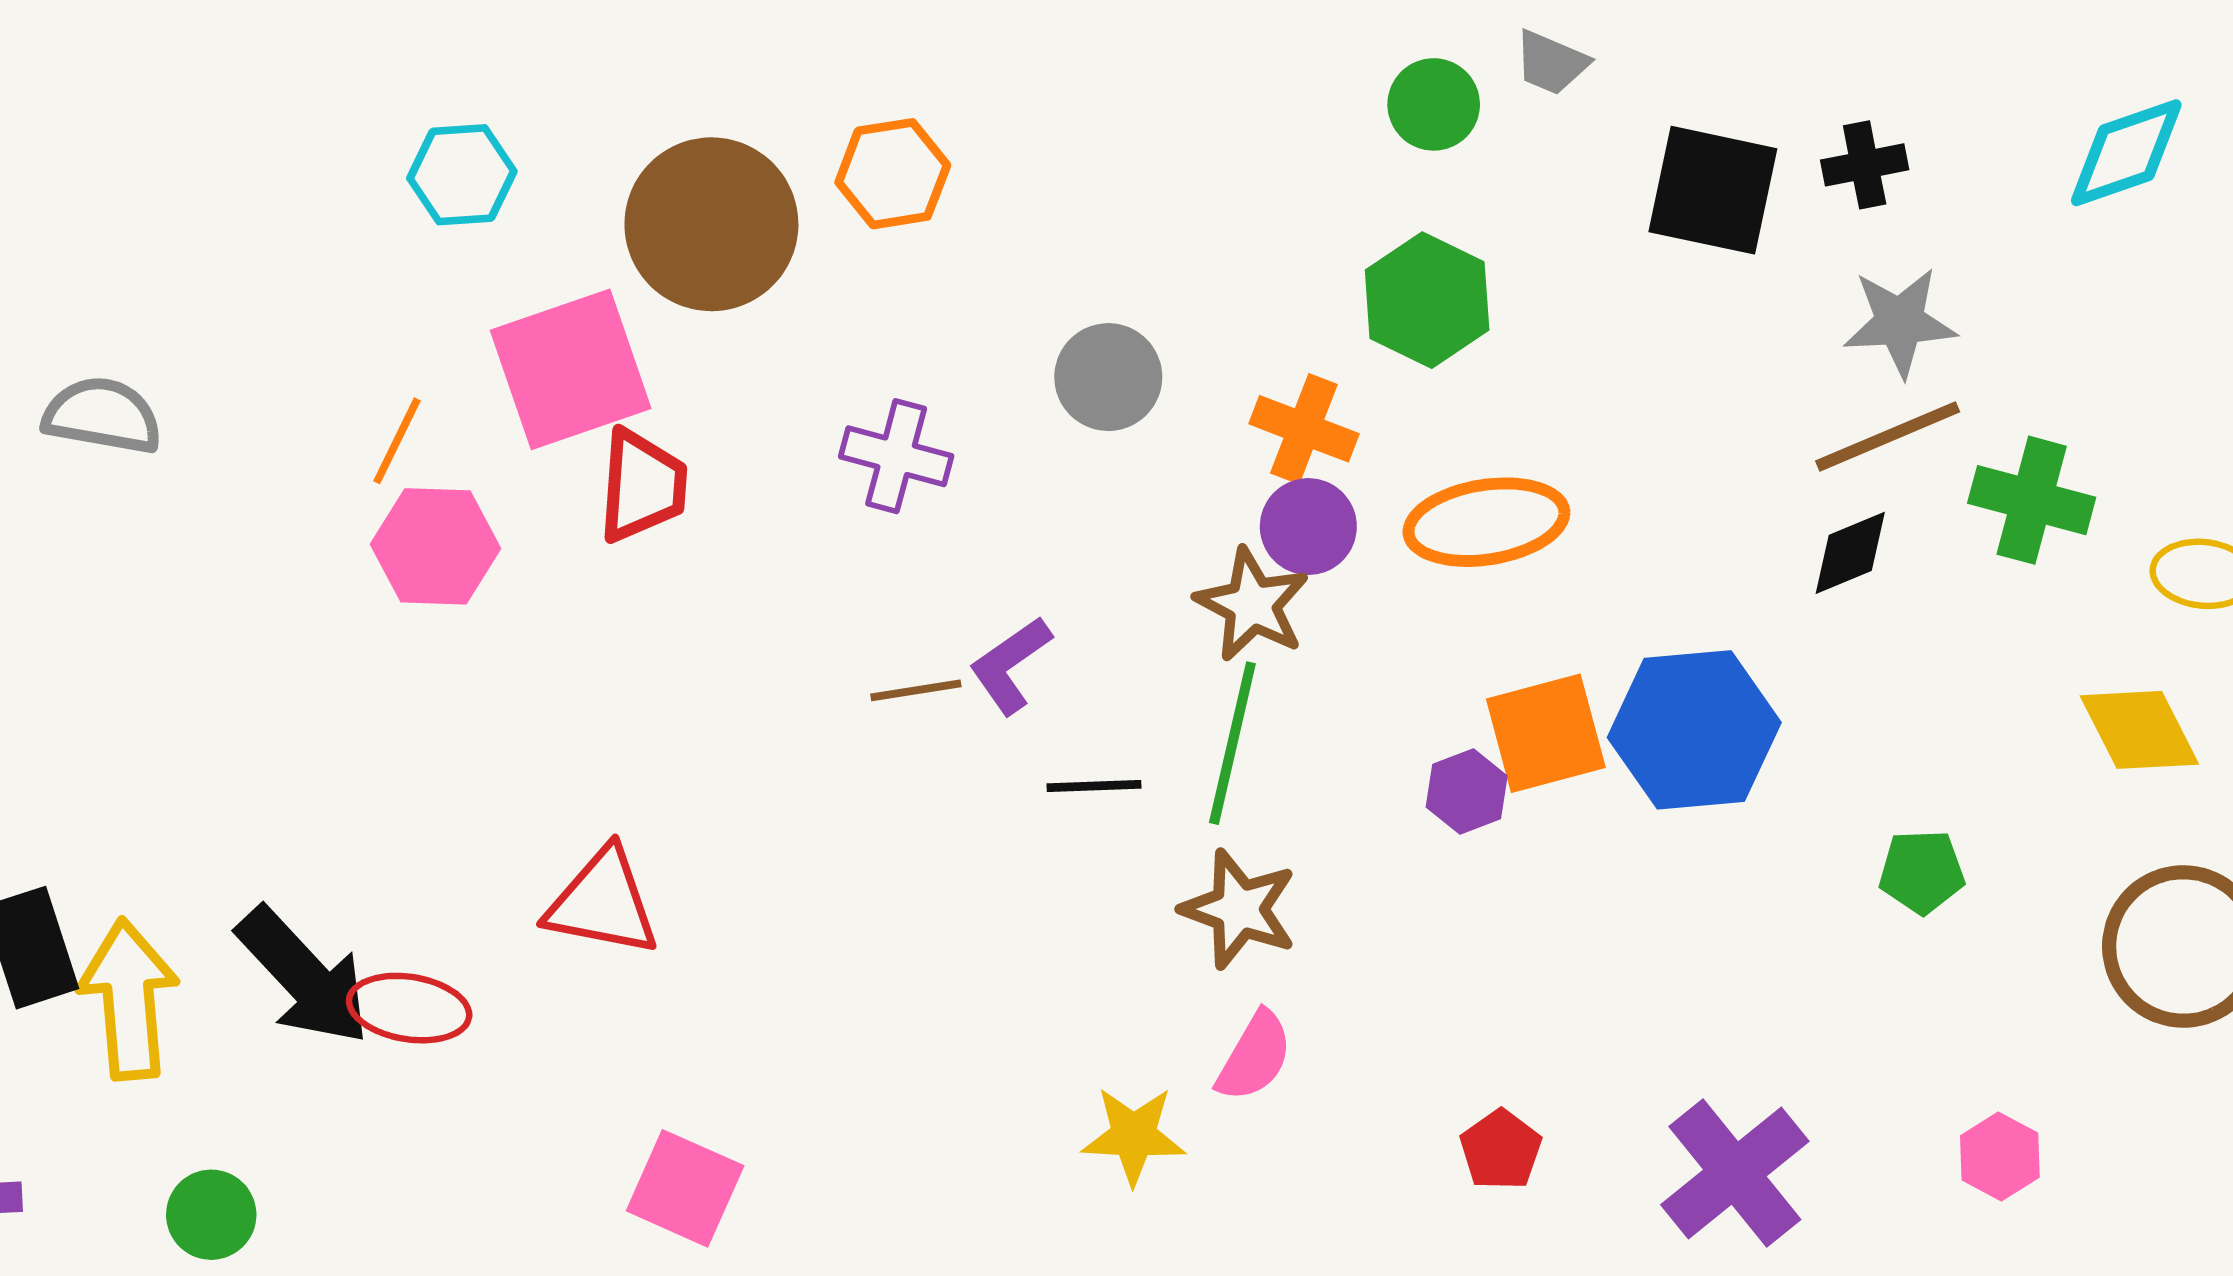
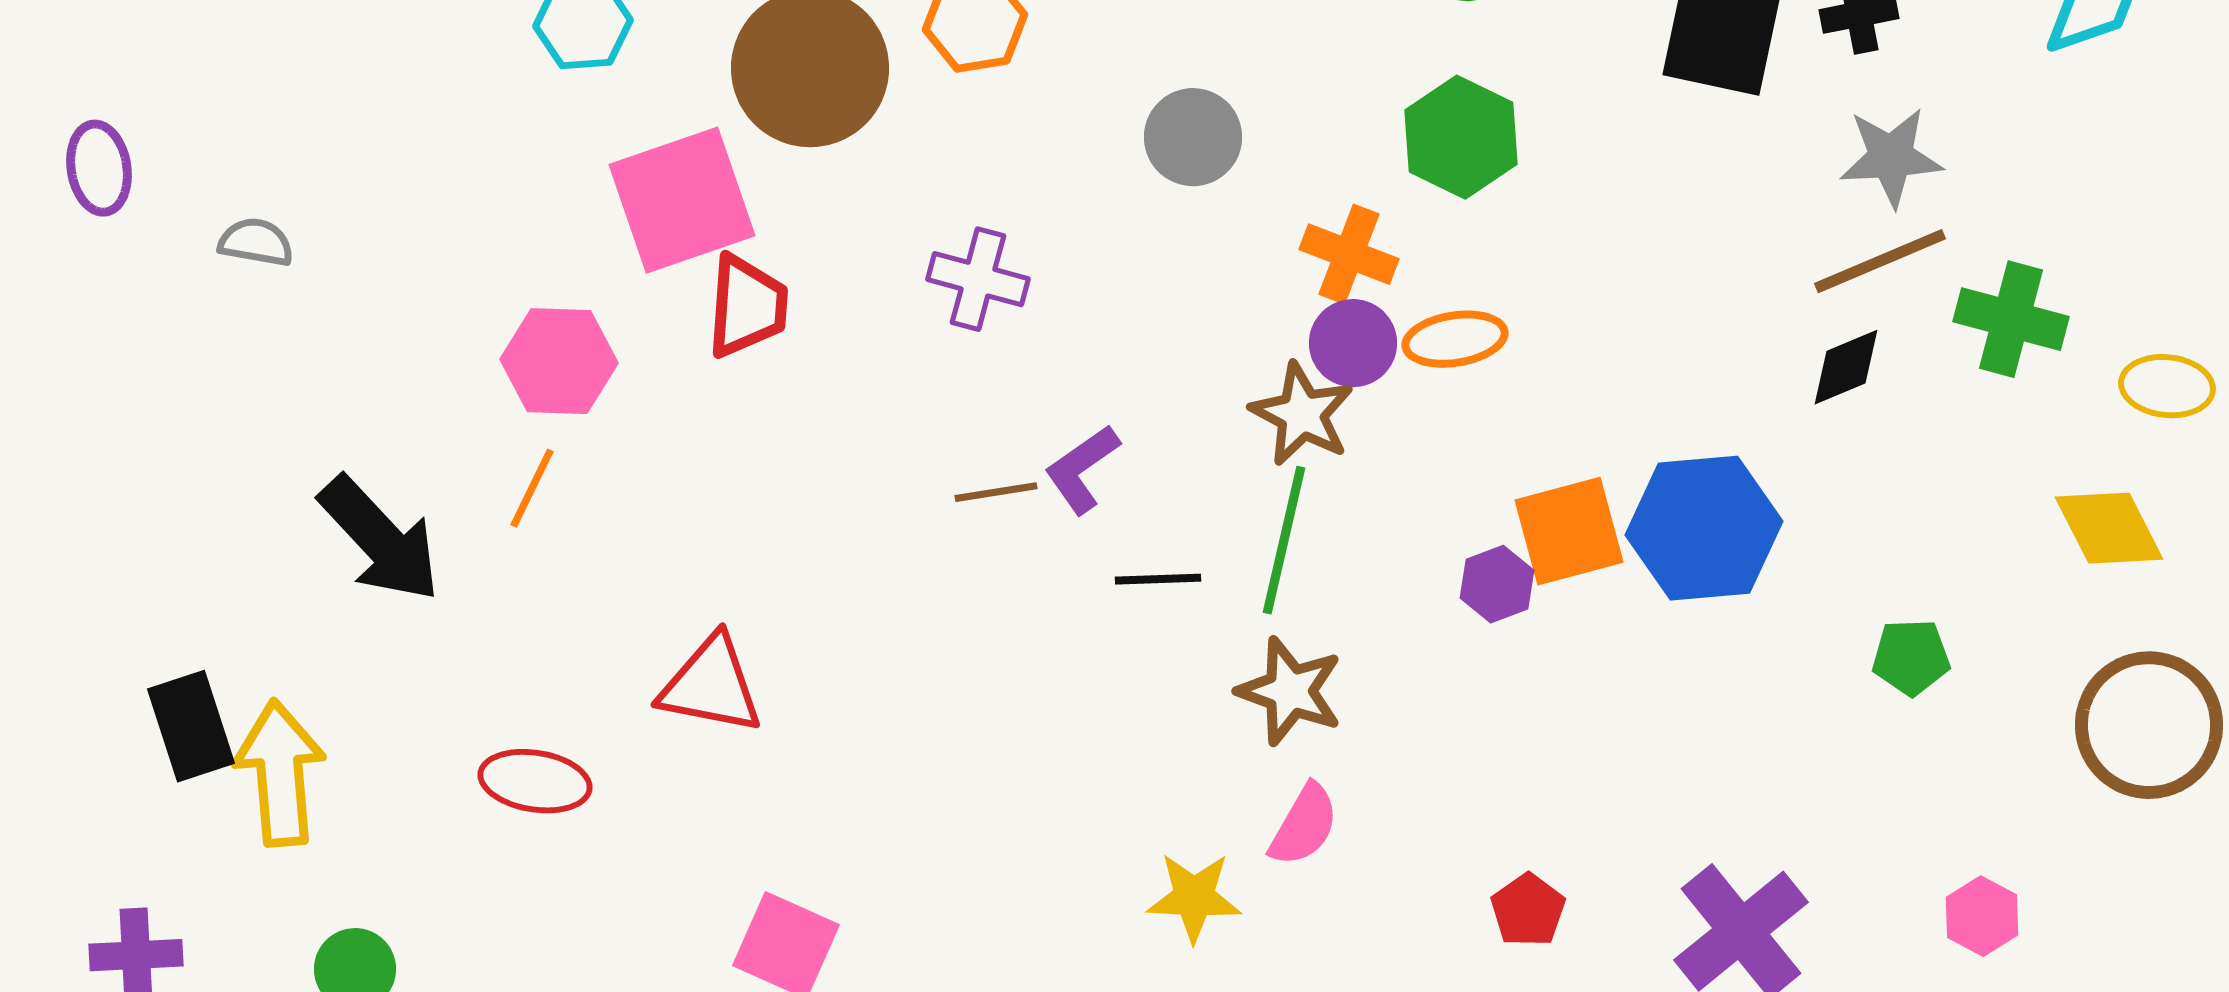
gray circle: (1108, 377) -> (1193, 137), moved
gray semicircle: (102, 416) -> (256, 242), size x0.7
orange line: (397, 441) -> (532, 488), moved
orange ellipse: (1486, 522) -> (1455, 339), moved, size x0.7
black arrow: (304, 976) -> (380, 539), moved

